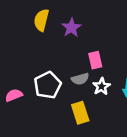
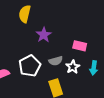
purple star: (71, 28) -> (44, 35), moved
pink rectangle: (95, 60) -> (80, 46), moved, turned -64

